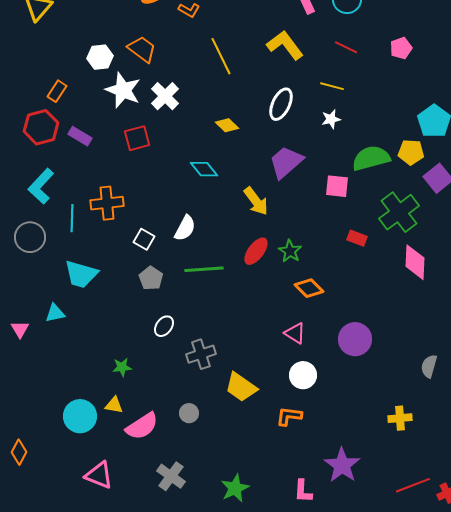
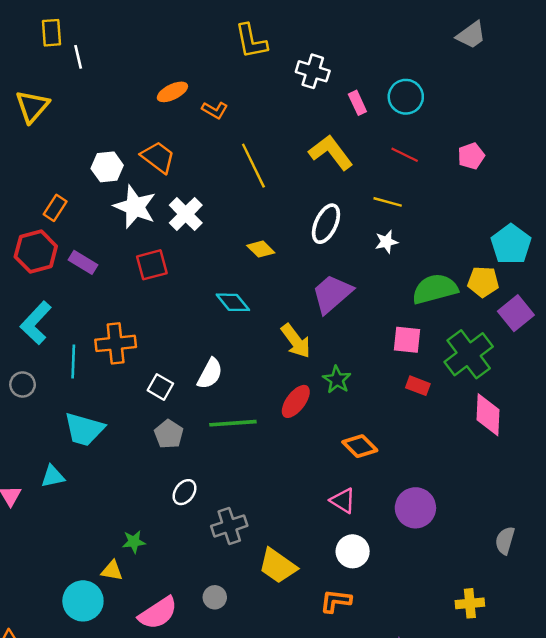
pink square: (337, 186) -> (407, 340), moved
gray circle: (30, 237) -> (23, 384), size x0.7
green star: (290, 251) -> (337, 380), moved
yellow triangle: (114, 405) -> (112, 571), moved

